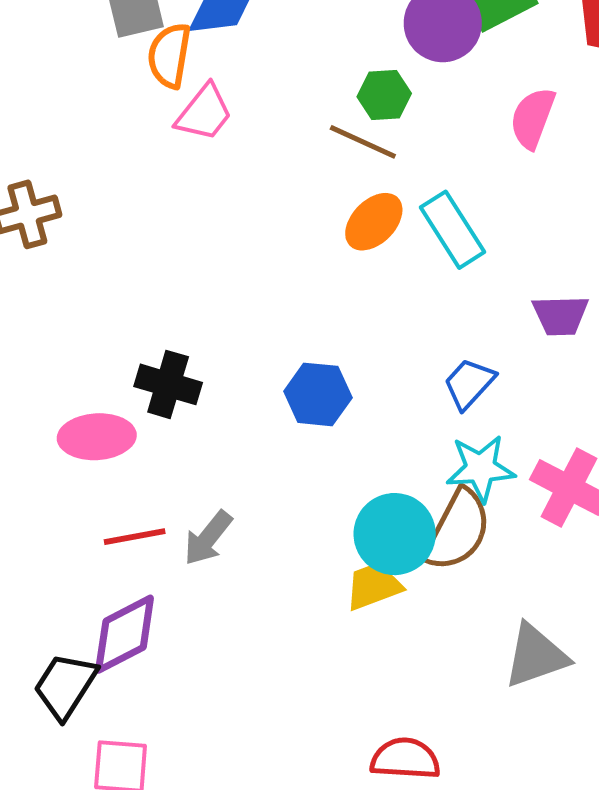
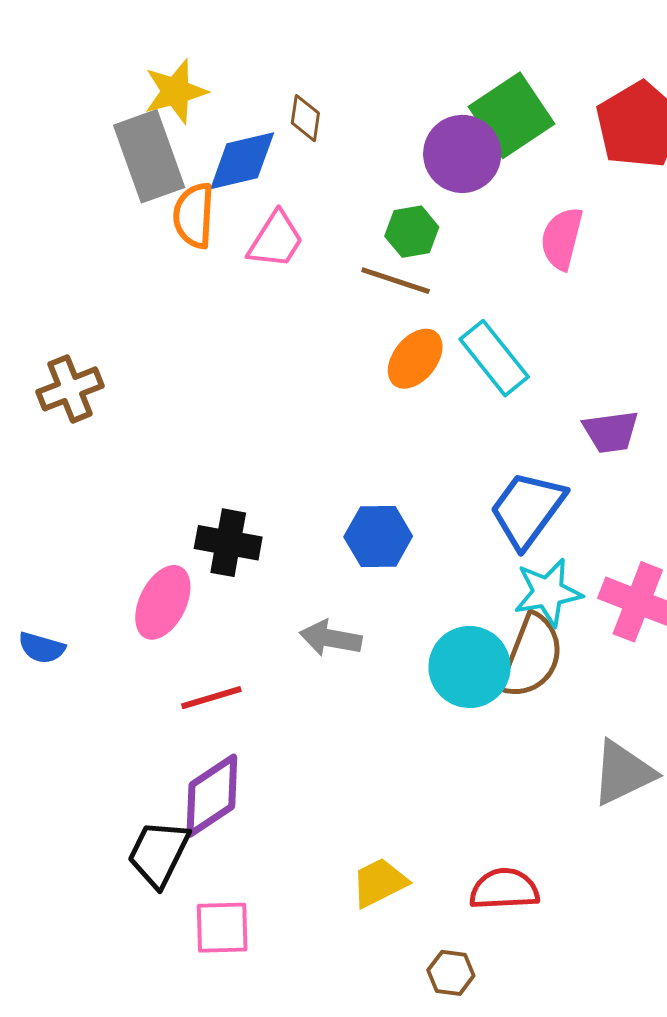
pink trapezoid: (204, 113) -> (276, 240), moved
blue trapezoid: (469, 384) -> (527, 509), size x1.5
pink ellipse: (97, 437) -> (163, 602), turned -54
gray arrow: (208, 538) -> (331, 638), moved, turned 68
yellow trapezoid: (374, 586) -> (379, 883), moved

